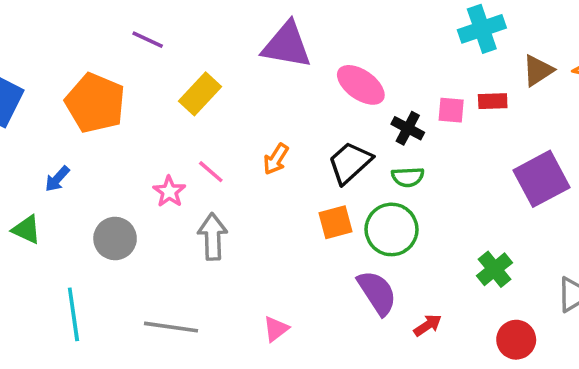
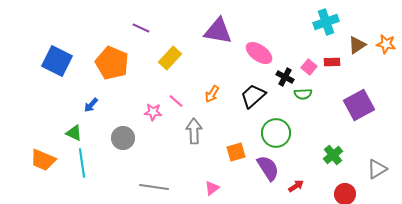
pink square: (451, 110) -> (309, 67), turned 35
green semicircle: (408, 177) -> (303, 94), moved
pink star: (169, 192) -> (153, 112), turned -30
orange square: (335, 222) -> (236, 152), moved
gray arrow: (213, 237) -> (194, 131), moved
cyan line: (73, 314) -> (82, 163), moved

